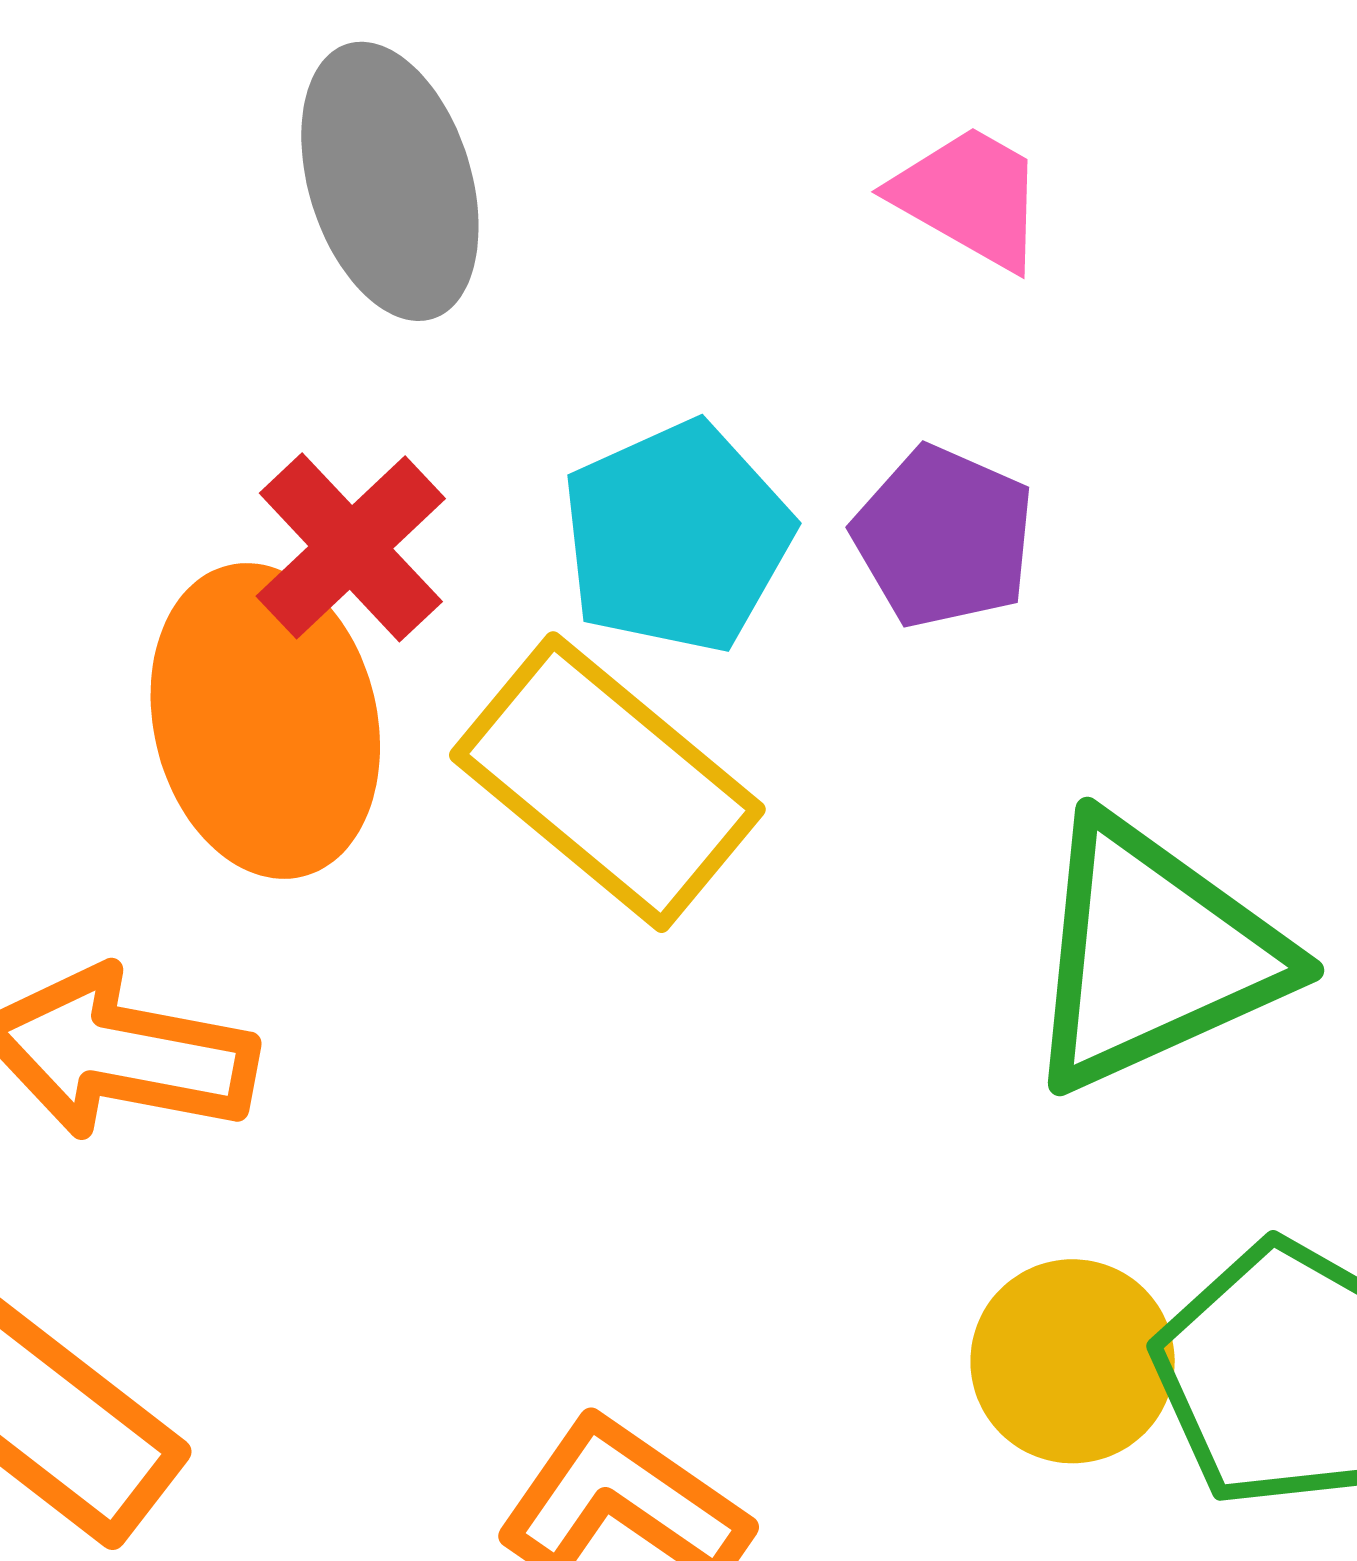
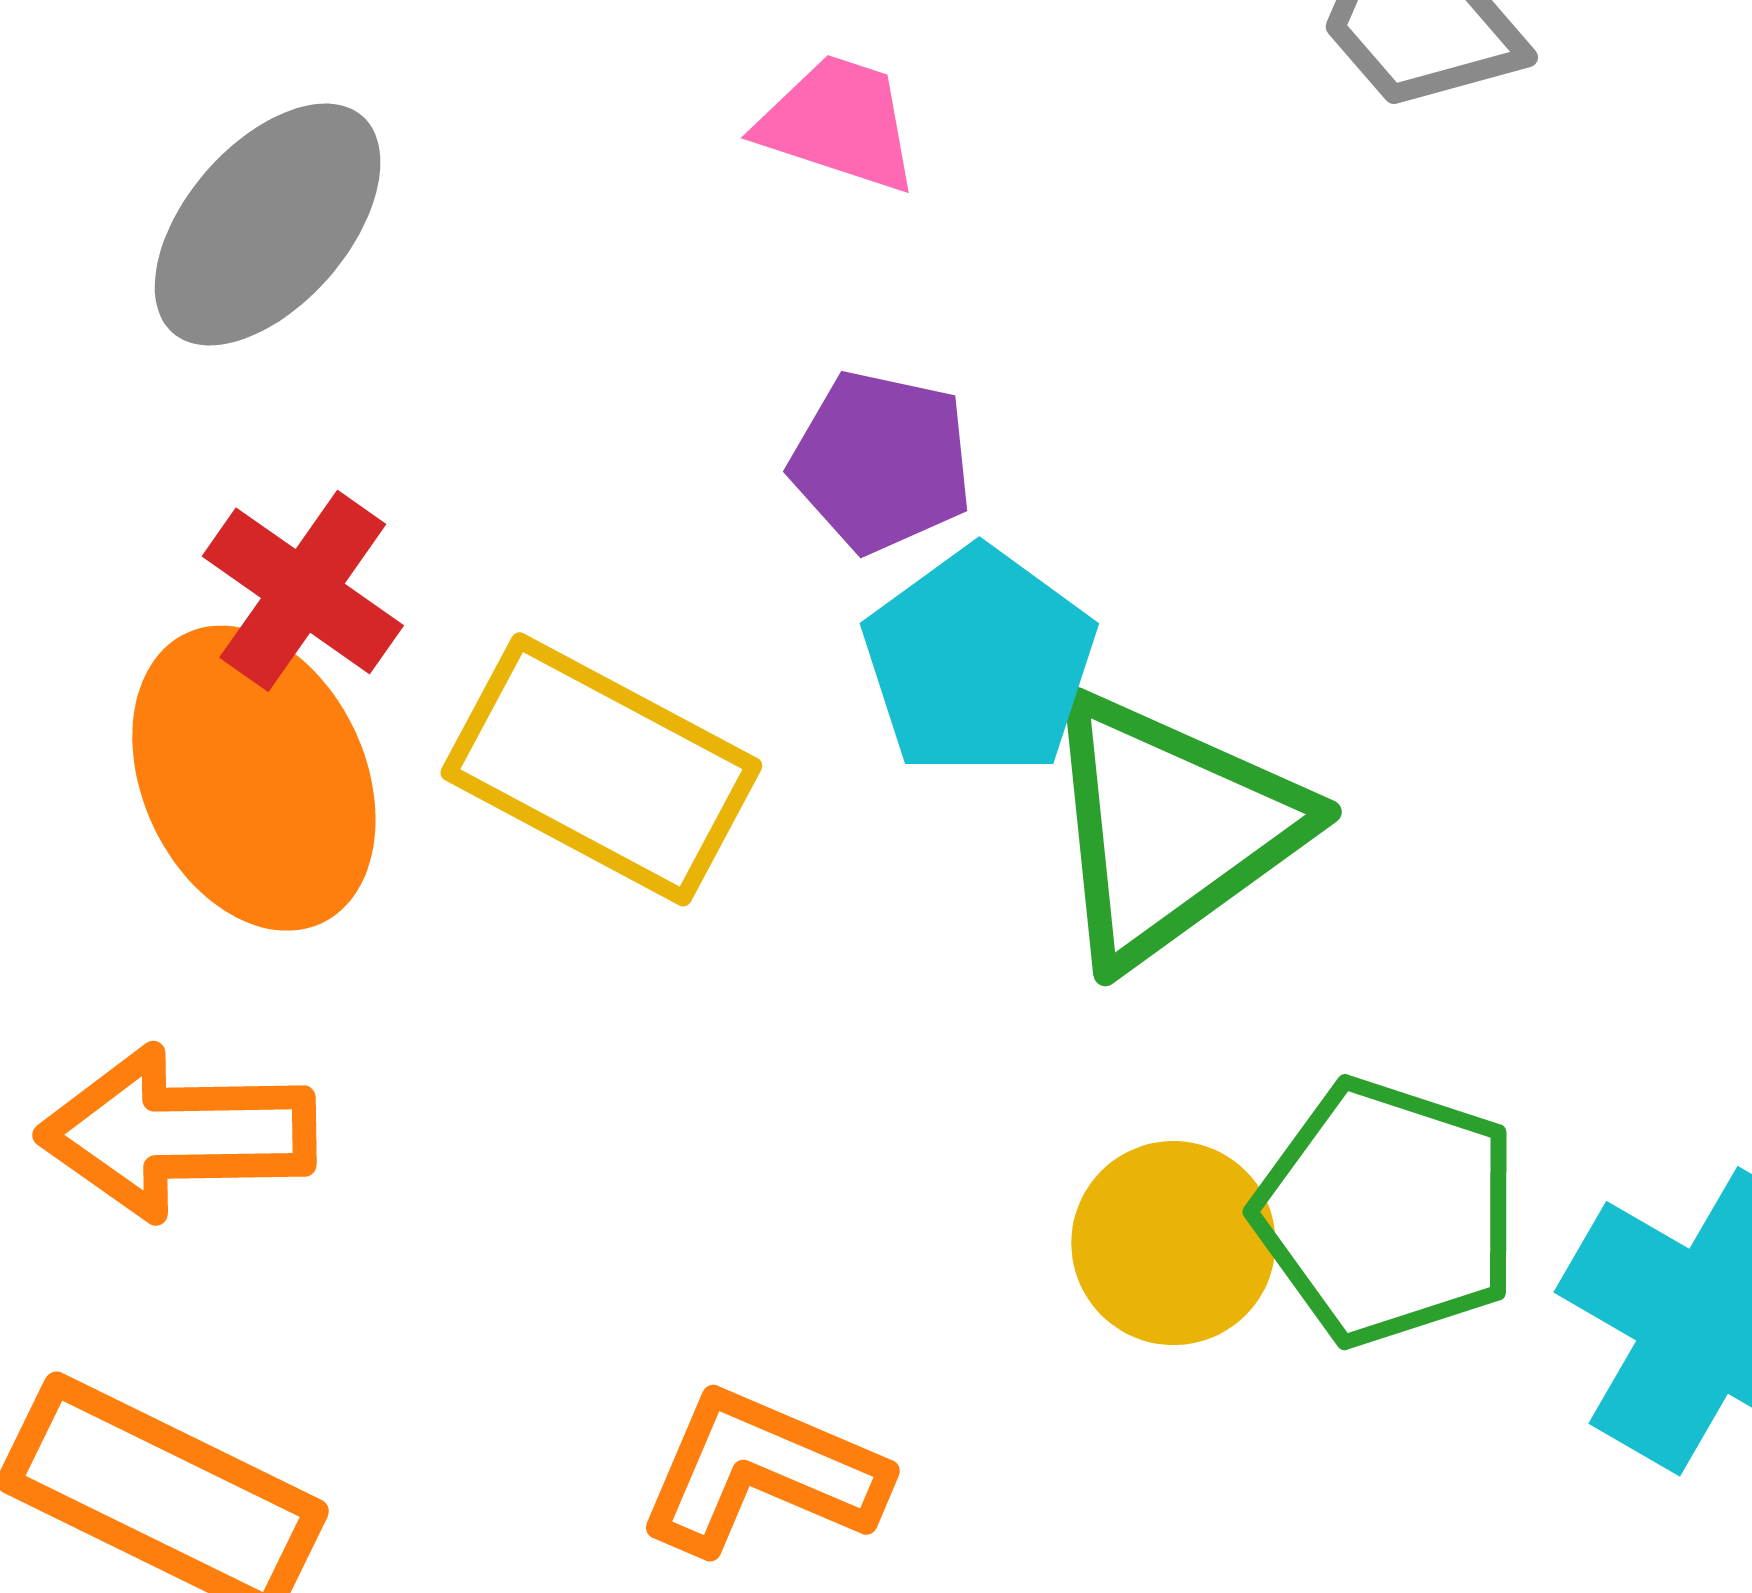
gray ellipse: (390, 181) -> (268, 225), turned 70
cyan pentagon: (677, 537) -> (979, 662), moved

